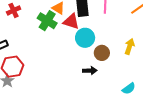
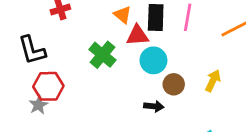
green cross: (47, 21) -> (102, 55), moved
red triangle: (71, 21) -> (137, 35), turned -30

